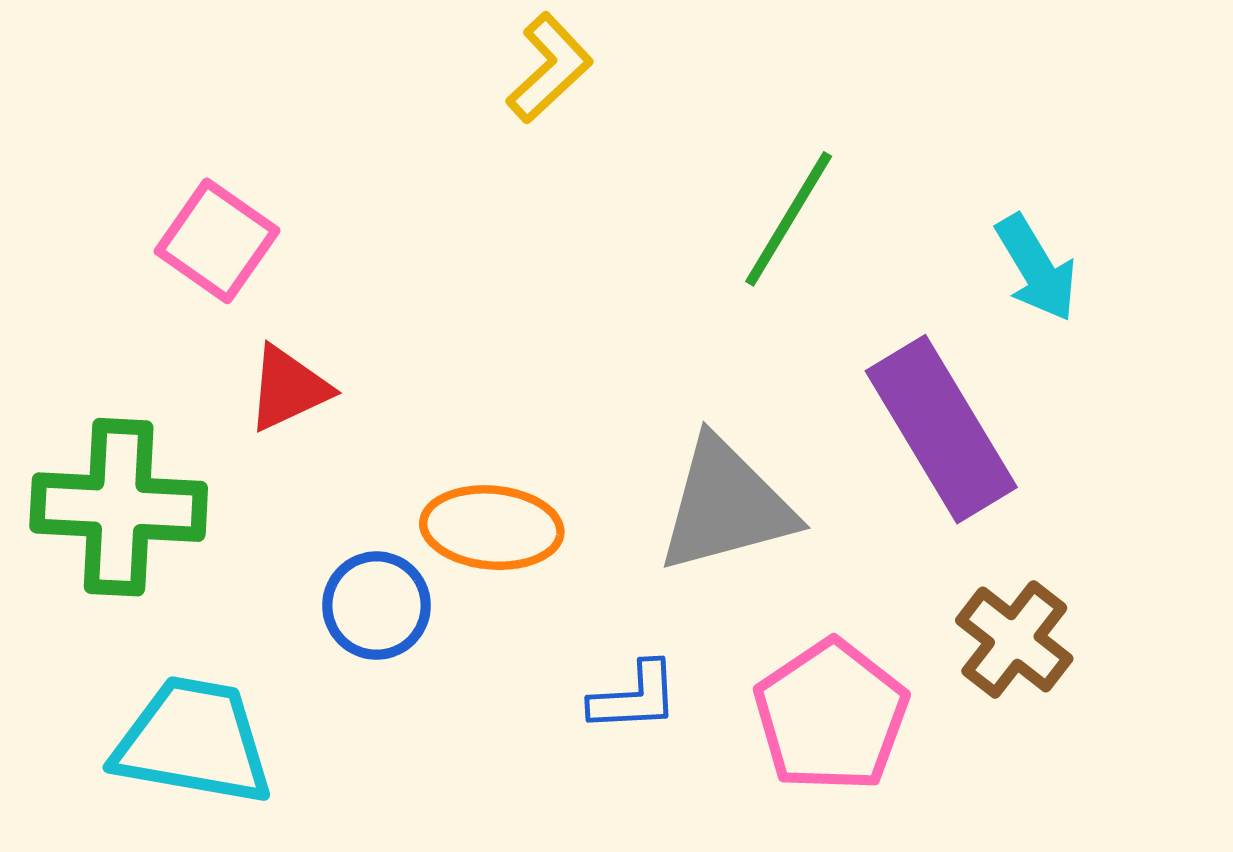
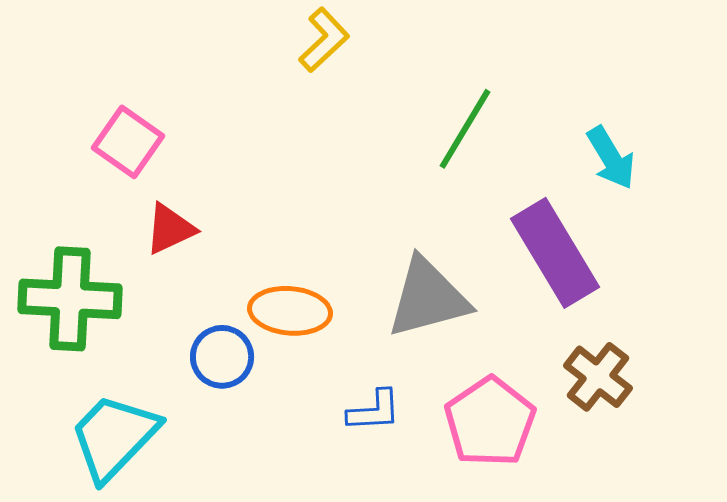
cyan trapezoid: (193, 741) -> (114, 437), turned -56

